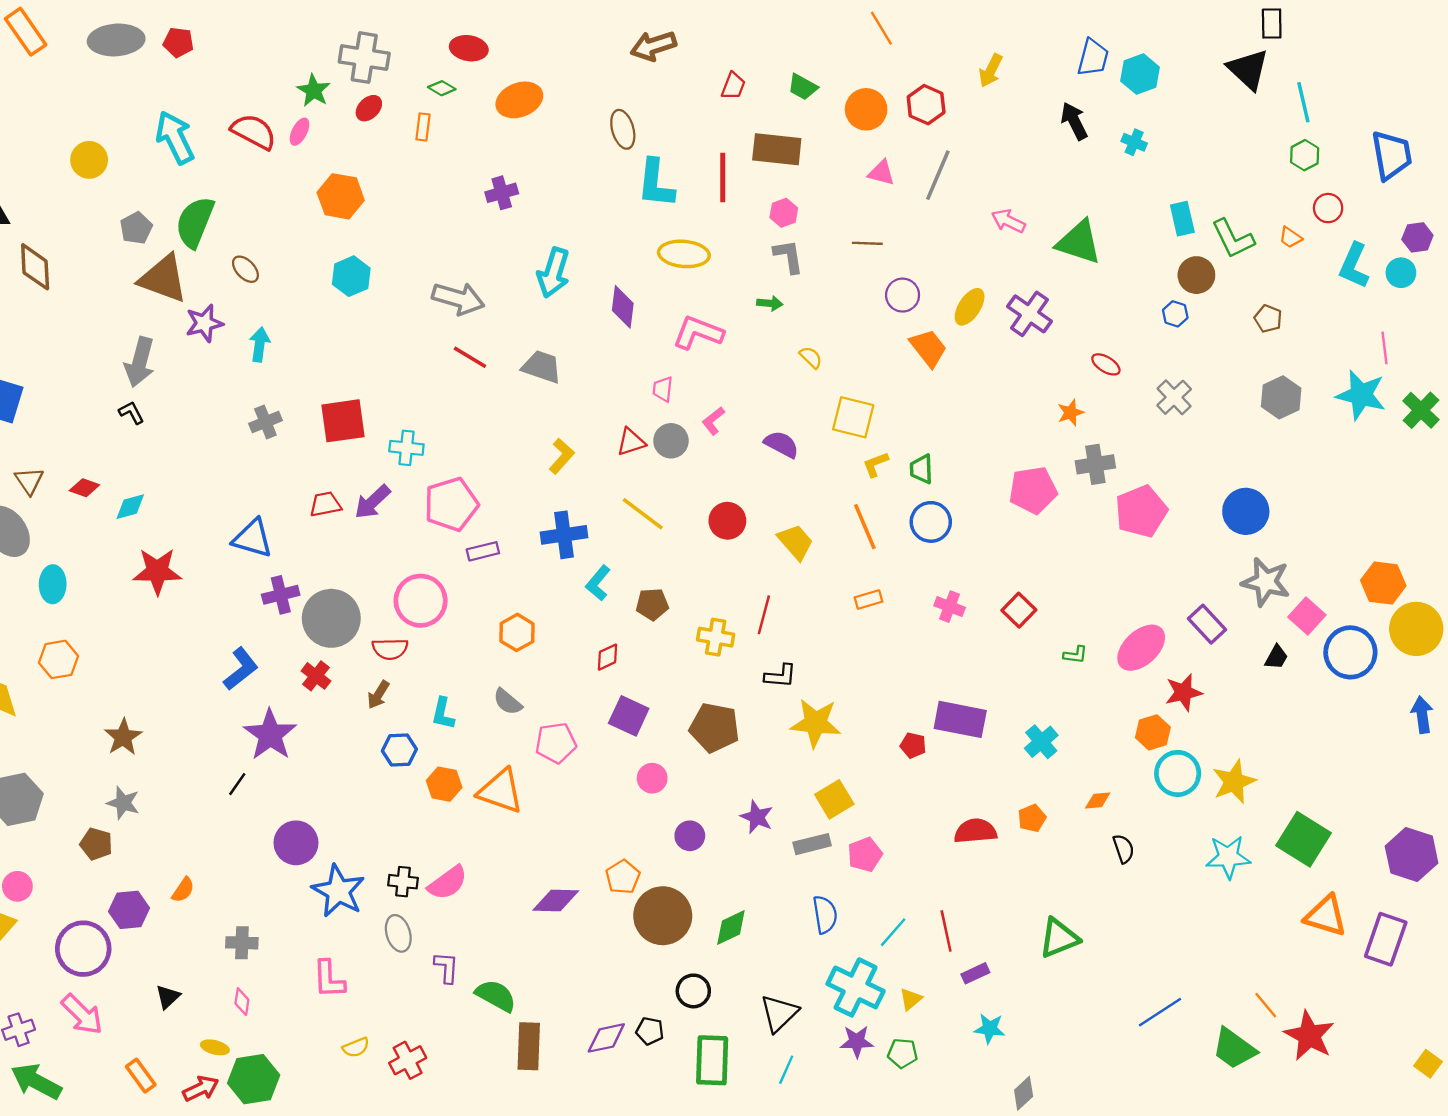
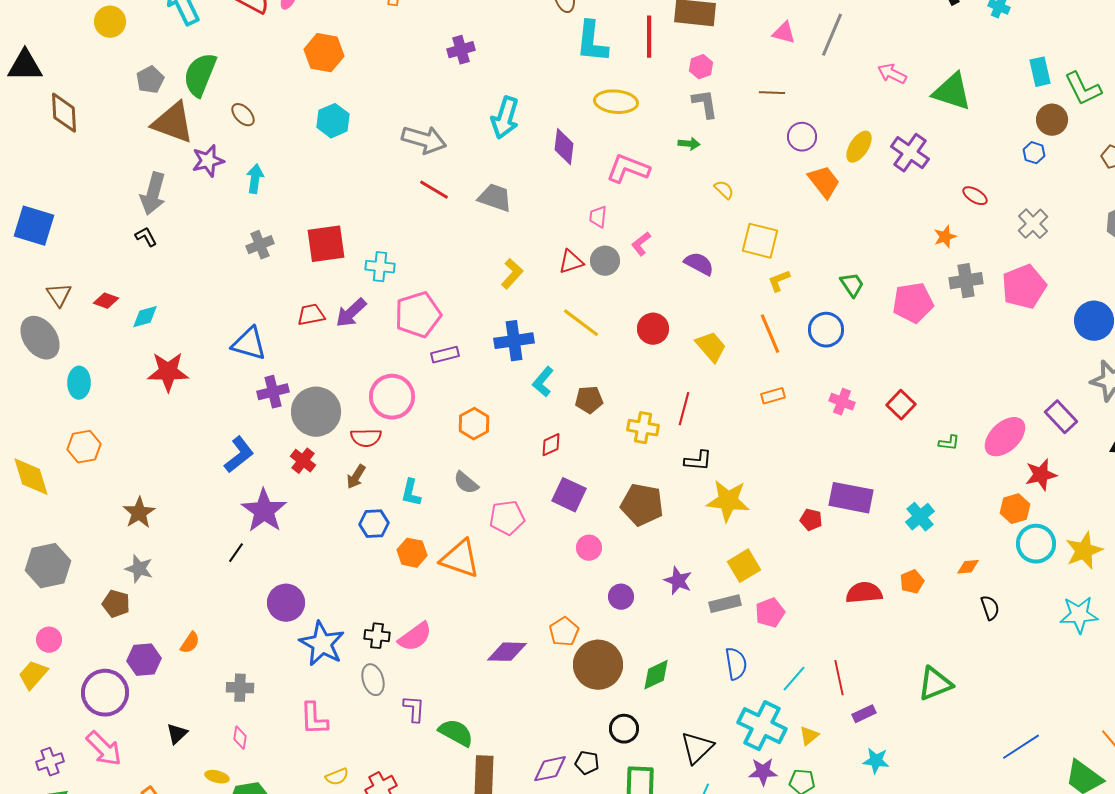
green trapezoid: (921, 469) -> (852, 285), moved, turned 148
pink pentagon: (1141, 511) -> (1024, 287), moved

